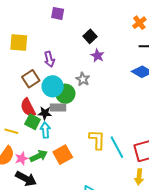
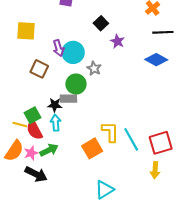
purple star: (97, 56) -> (117, 41), moved
brown square: (31, 79) -> (39, 69), turned -30
cyan circle: (53, 86) -> (73, 52), moved
red semicircle: (28, 108) -> (34, 130), moved
green square: (33, 122) -> (32, 115), moved, turned 35
orange square: (63, 155) -> (92, 148), moved

